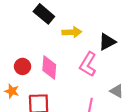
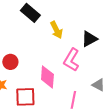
yellow arrow: (72, 32) -> (56, 30), turned 66
pink diamond: (49, 68) -> (47, 77), moved

